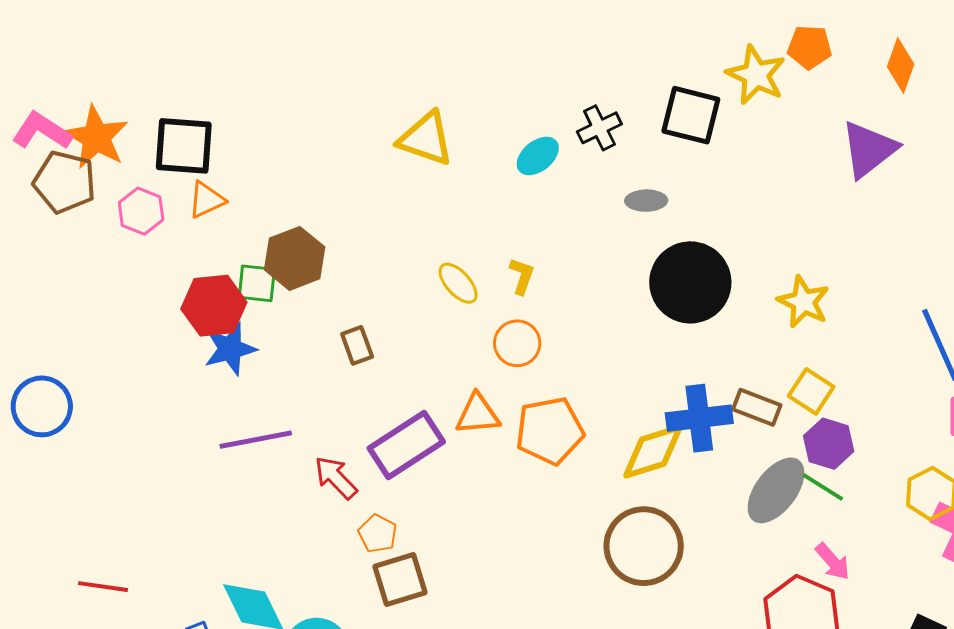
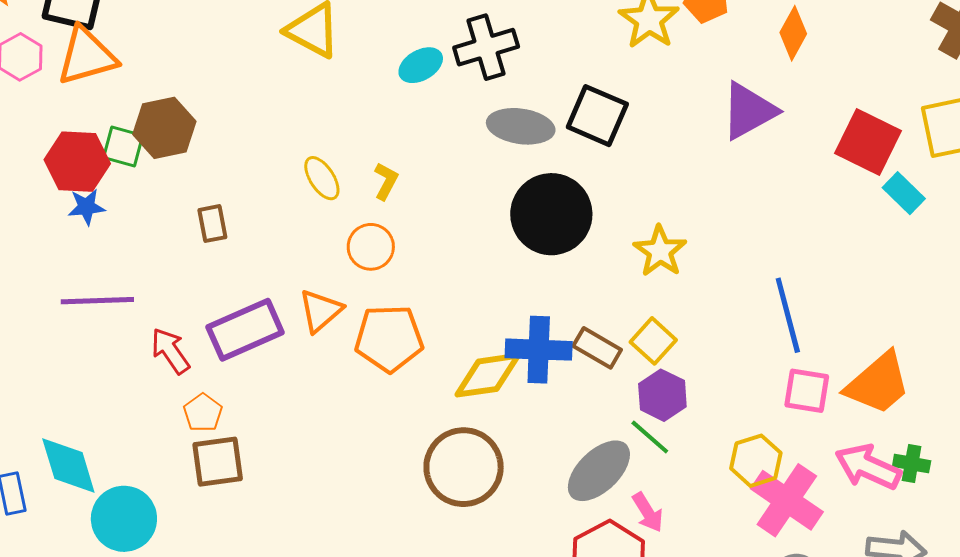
black square: (691, 115) -> (597, 116), moved
black cross: (599, 128) -> (486, 47), size x1.4
orange triangle: (207, 200) -> (87, 56), size x1.6
gray ellipse: (646, 201) -> (521, 126), size x1.6
blue star: (230, 349) -> (86, 207), size x0.7
orange triangle: (478, 414) -> (321, 311), turned -45
gray ellipse: (776, 490) -> (599, 471), moved

